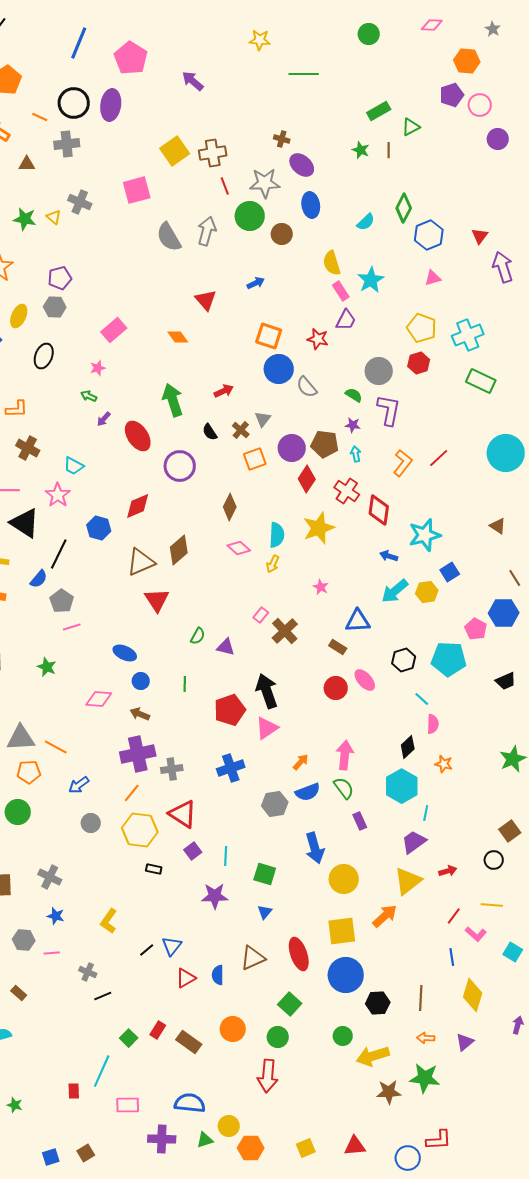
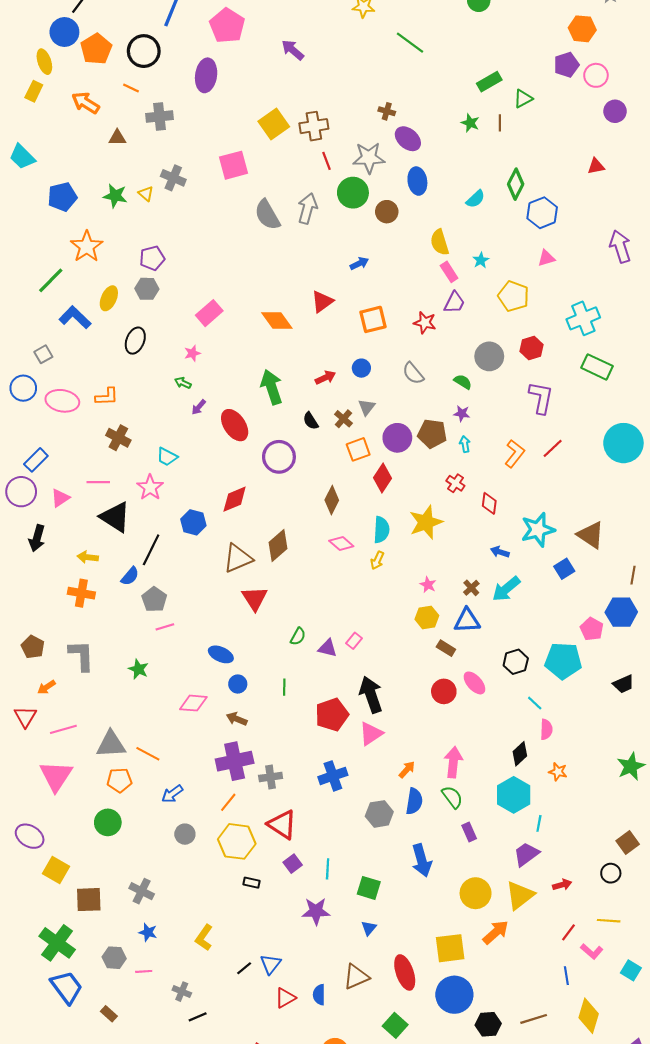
green line: (304, 74) -> (410, 43), turned 36
black circle: (74, 103) -> (144, 51), moved
red triangle: (480, 236) -> (596, 166), moved, turned 42
cyan star: (371, 280) -> (481, 260), size x0.6
red triangle: (206, 300) -> (322, 301), moved, turned 35
yellow pentagon: (422, 328) -> (514, 296), moved
orange square: (269, 336) -> (373, 319), turned -32
orange diamond: (178, 337) -> (277, 320), size x1.4
blue circle: (279, 369) -> (361, 368), moved, size x0.6
purple L-shape: (389, 410) -> (541, 398), moved
red diamond: (307, 479) -> (383, 478), moved
red cross: (347, 491) -> (455, 483), size x0.7
red diamond: (379, 510) -> (489, 503), size x0.7
brown triangle: (498, 526) -> (591, 535), moved, size x1.6
brown line: (515, 578) -> (633, 575), turned 42
yellow hexagon: (427, 592) -> (427, 617), moved
pink rectangle: (261, 615) -> (354, 641), moved
brown cross: (285, 631) -> (471, 588), moved, size x0.6
blue semicircle: (308, 792) -> (414, 801), turned -60
yellow circle: (344, 879) -> (476, 893), moved
brown line: (421, 998) -> (534, 1019), turned 70

